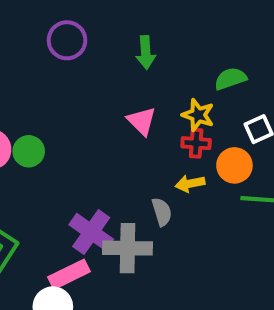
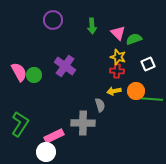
pink triangle: (142, 121) -> (118, 33), moved
orange circle: (234, 165) -> (136, 91), moved
purple cross: (91, 232) -> (65, 66), moved

